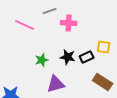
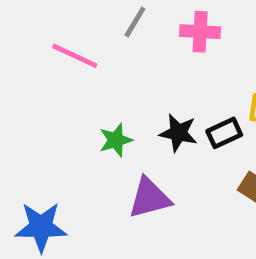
gray line: (50, 11) -> (135, 22), turned -40
pink cross: (69, 23) -> (200, 32), moved

